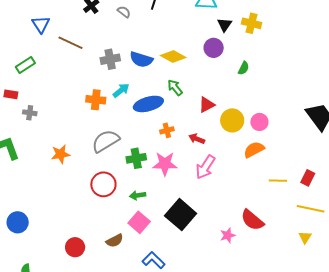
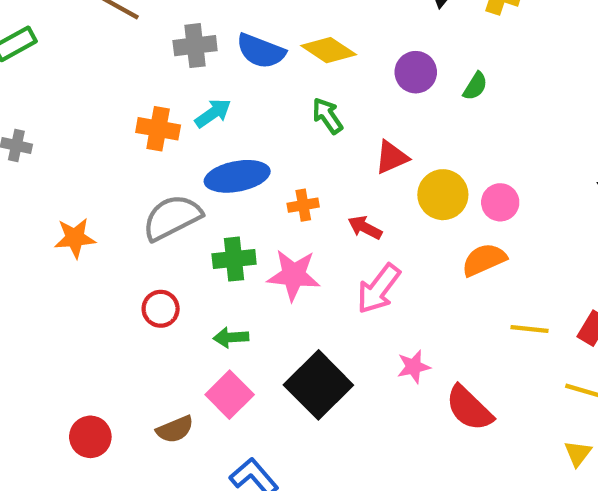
purple circle: (214, 48) -> (416, 72), moved
blue ellipse: (148, 104) -> (237, 176), moved
red circle: (103, 184) -> (161, 309), size x0.7
pink star: (228, 235) -> (414, 367), moved

